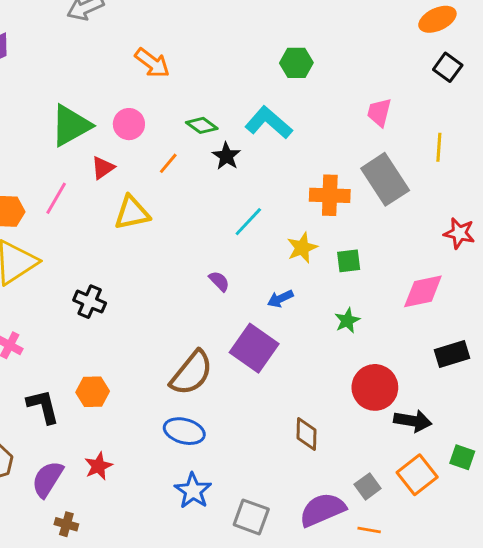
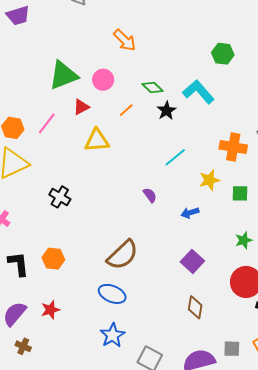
green star: (347, 320) -> (244, 240), moved
purple square: (254, 348) -> (192, 261), moved, size x0.7
gray square: (368, 486) -> (232, 349), turned 30

